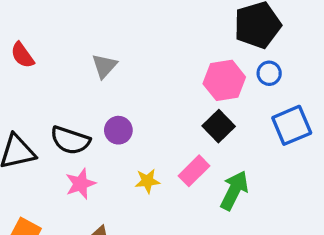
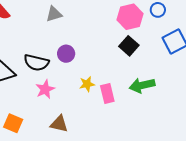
gray triangle: (104, 66) -> (54, 14), turned 36
pink rectangle: (194, 171) -> (107, 93), moved, turned -54
green arrow: (234, 190) -> (142, 85), turned -125

